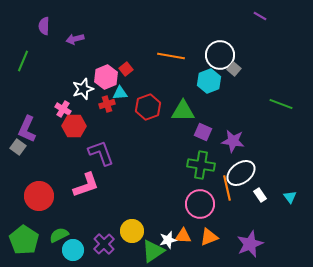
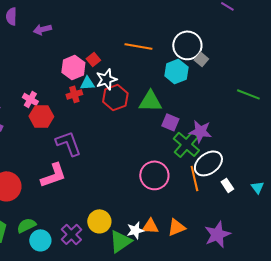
white star: (83, 89) -> (106, 79), moved
green cross: (201, 165) -> (186, 144), moved, turned 32
pink circle: (200, 204) -> (154, 175), moved

